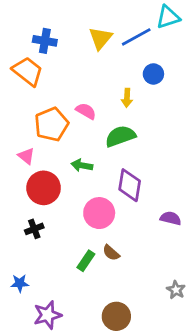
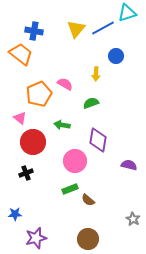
green semicircle: (120, 136) -> (91, 103), size x0.7
brown semicircle: (111, 253) -> (88, 200), moved
green rectangle: (86, 261) -> (70, 189), moved, turned 35

